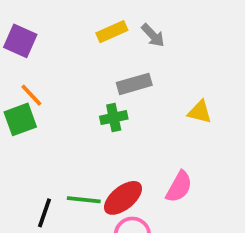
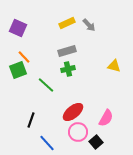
gray rectangle: (134, 84) -> (67, 51), moved
pink semicircle: (179, 187) -> (106, 118), moved
green line: (84, 200) -> (46, 85), moved, turned 36

